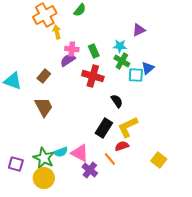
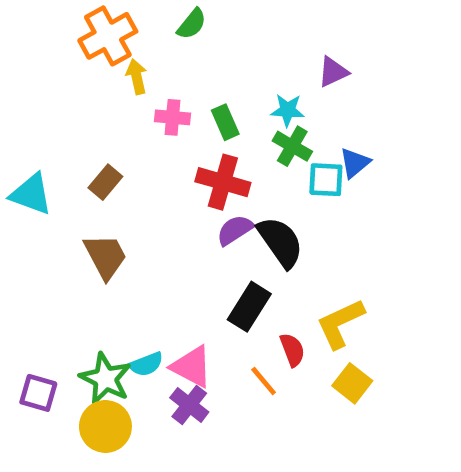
purple semicircle: (68, 60) -> (235, 230), moved
black semicircle: (117, 101) -> (280, 242), size x1.6
yellow L-shape: (128, 127) -> (340, 323), moved
red semicircle: (122, 146) -> (292, 350), turned 88
yellow square: (159, 160) -> (352, 383), moved
purple cross: (90, 170) -> (189, 405), moved

